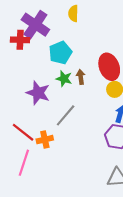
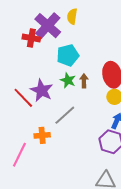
yellow semicircle: (73, 13) -> (72, 16), moved
red line: (23, 132) -> (23, 98), moved

